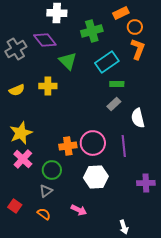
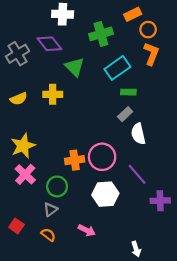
white semicircle: (138, 118) -> (138, 134), moved
purple line: (124, 146) -> (137, 174), moved, turned -35

